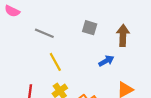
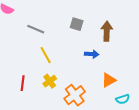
blue arrow: (106, 61) -> (92, 54), turned 32

